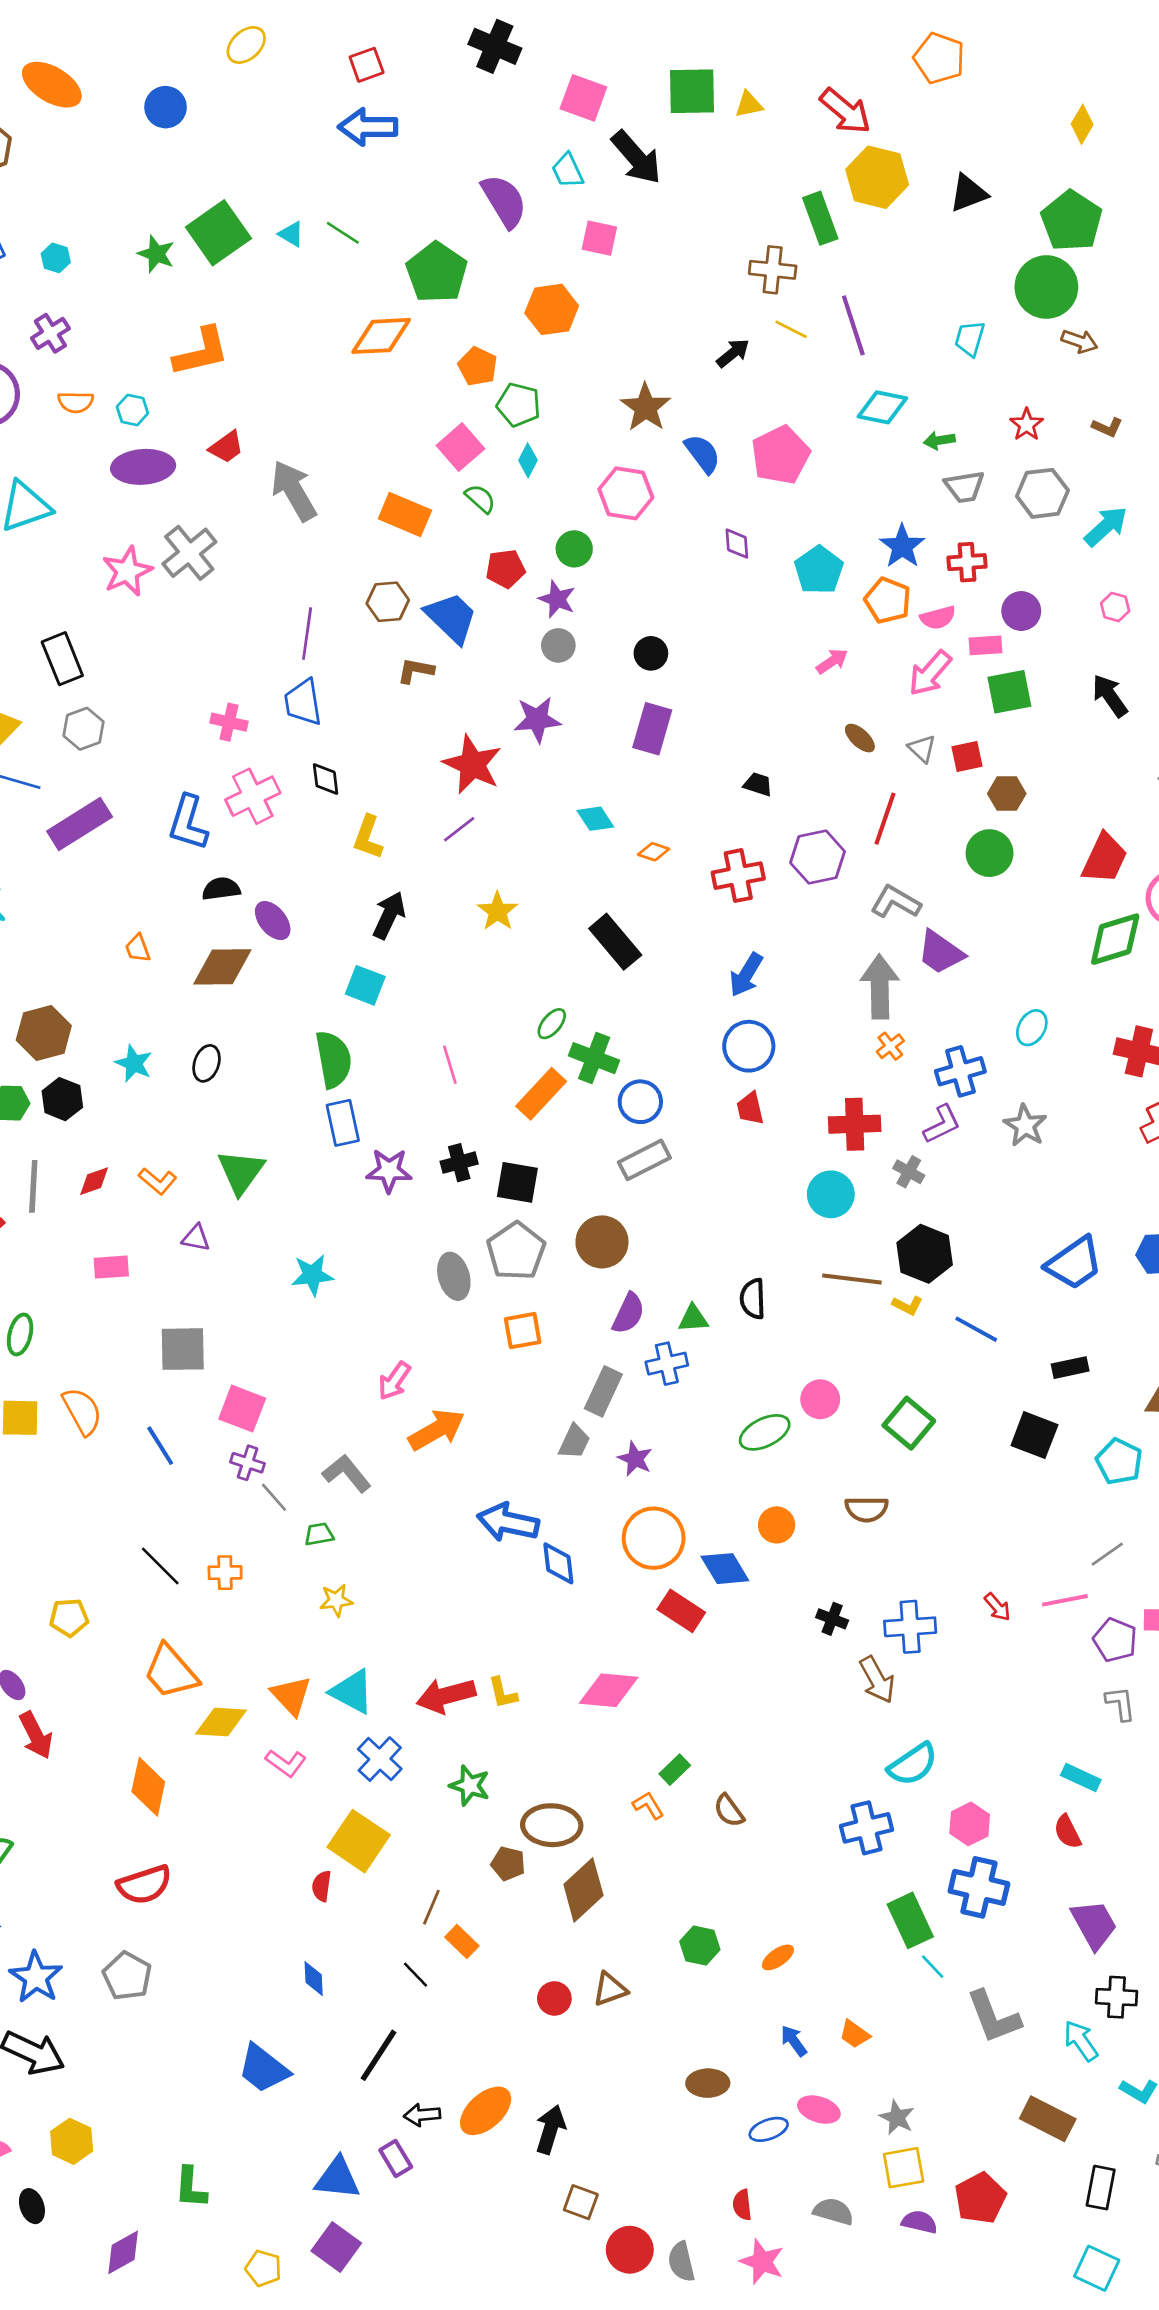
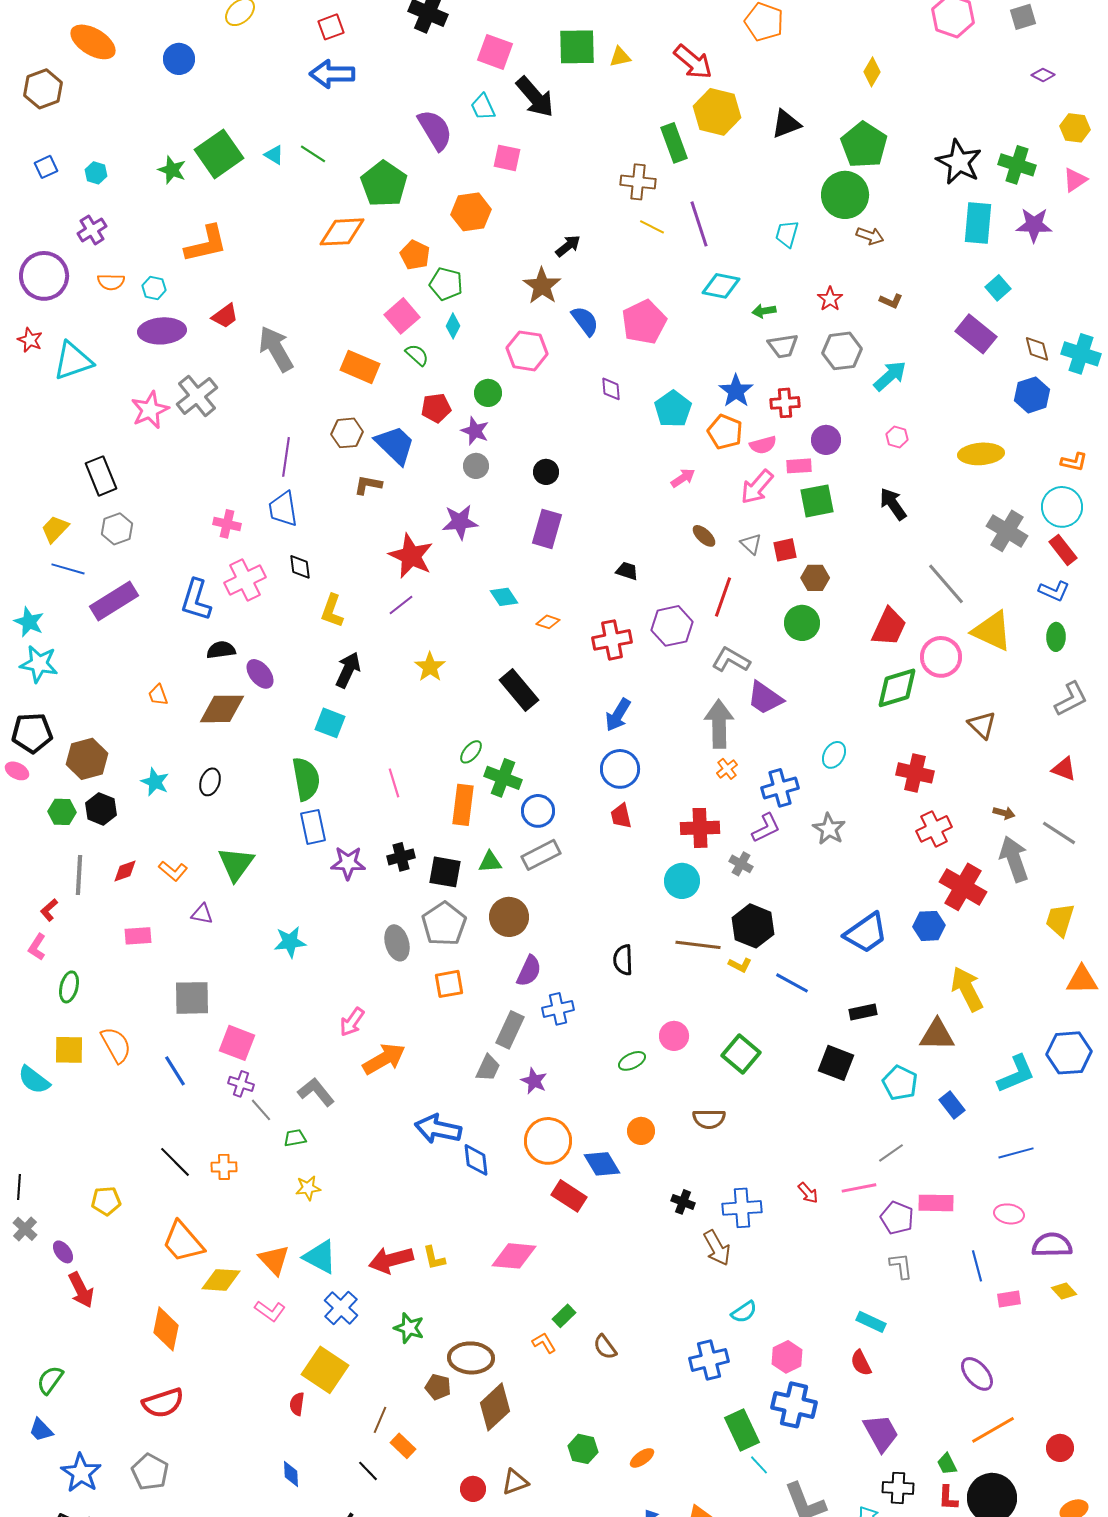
black arrow: (733, 353) -> (568, 246), moved
orange rectangle: (541, 1094) -> (463, 805), turned -36
green triangle: (693, 1319) -> (490, 862), moved
green ellipse: (765, 1432) -> (632, 1061), size x0.7
cyan semicircle: (913, 1764) -> (744, 1312), size x0.7

